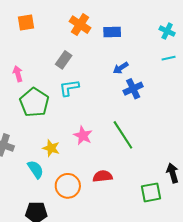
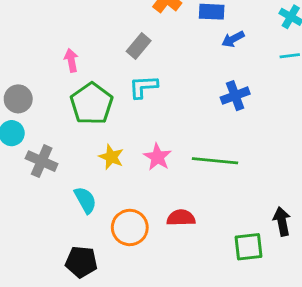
blue arrow: (121, 68) -> (233, 39), moved
green line: (123, 135) -> (215, 161), turned -56
yellow star: (51, 148) -> (111, 157), moved

